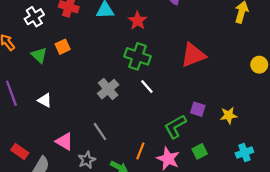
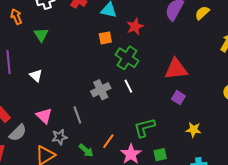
orange square: (63, 47) -> (105, 38), moved
gray cross: (108, 89) -> (101, 90), moved
purple square: (198, 109) -> (178, 98), moved

